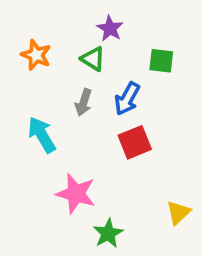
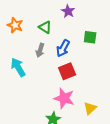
purple star: (110, 28) -> (68, 11), moved
green square: (161, 61) -> (90, 37), moved
pink star: (76, 194) -> (64, 98), moved

